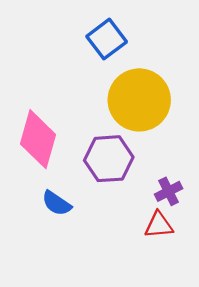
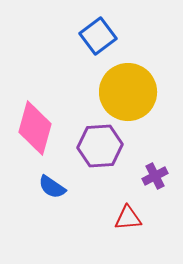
red triangle: (159, 225) -> (128, 218), moved

